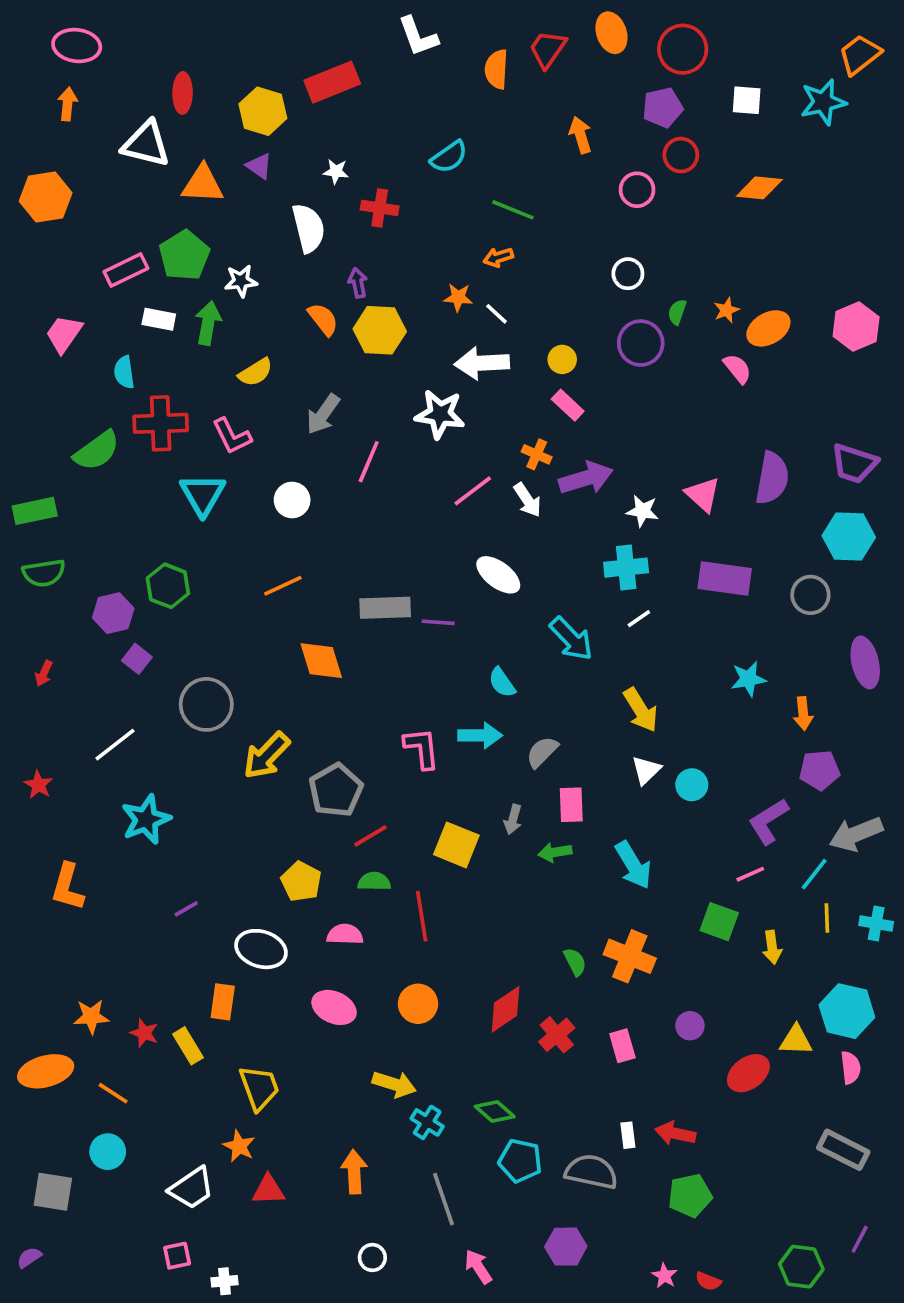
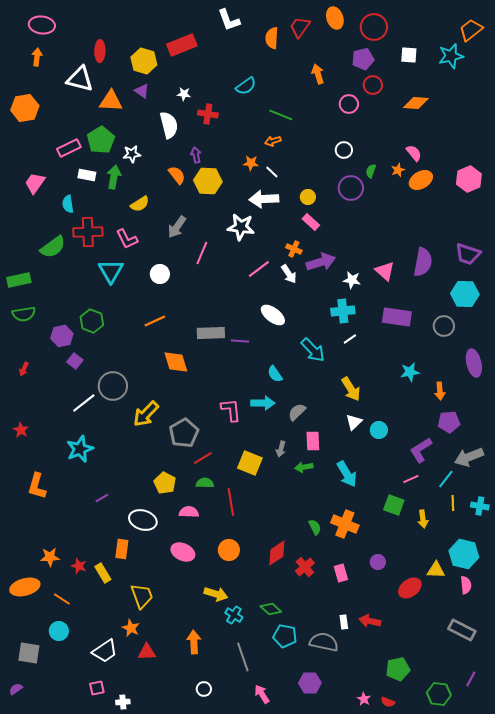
pink semicircle: (737, 369) -> (414, 153), moved
white line: (115, 745) -> (84, 403), moved
green pentagon: (690, 1195) -> (398, 669), moved

